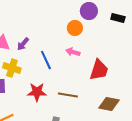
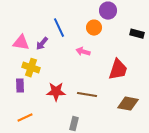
black rectangle: (118, 18) -> (137, 34), moved
pink arrow: (73, 52) -> (83, 52), moved
blue line: (46, 60) -> (59, 28), moved

